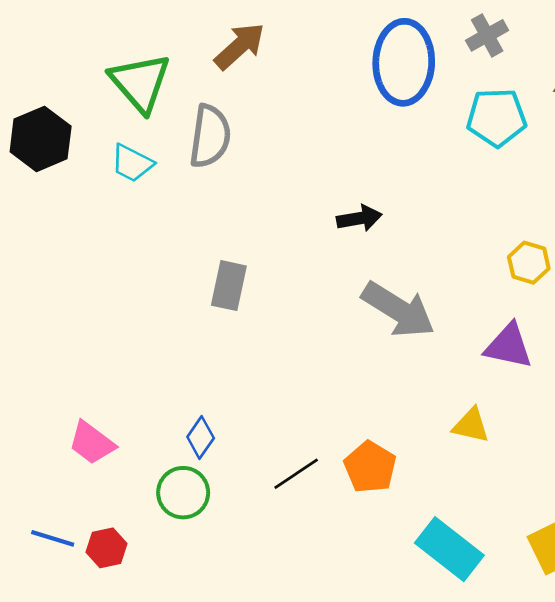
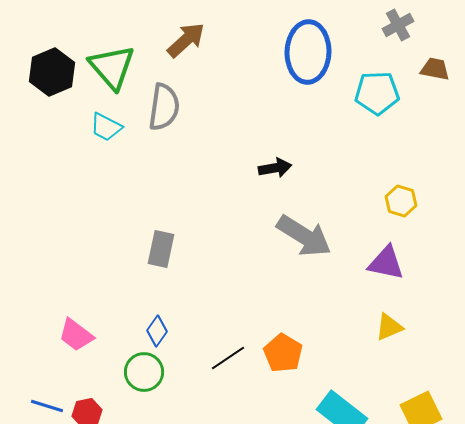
gray cross: (487, 35) -> (398, 25), moved
black hexagon: (41, 139) -> (52, 72), moved
gray rectangle: (229, 286) -> (161, 249), moved
yellow triangle: (471, 425) -> (389, 327), moved, turned -36

